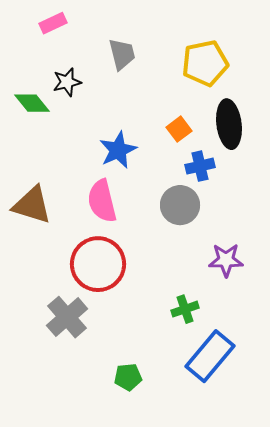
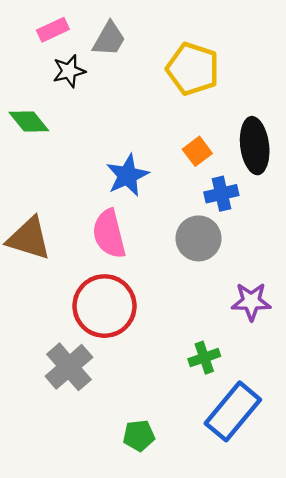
gray trapezoid: (122, 54) -> (109, 39), moved, turned 44
yellow pentagon: (205, 63) -> (193, 69), moved, turned 30
black star: (67, 82) -> (69, 71), moved

